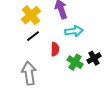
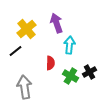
cyan arrow: (74, 31) -> (69, 45), turned -78
black line: (33, 36) -> (15, 51), moved

